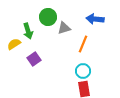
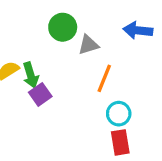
green arrow: (28, 31) -> (31, 75), moved
orange line: (83, 44) -> (104, 78), moved

